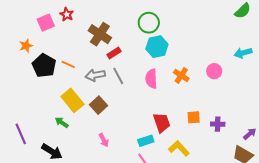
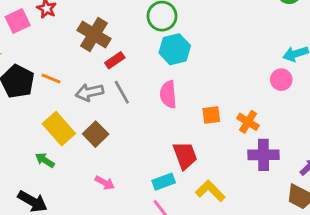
pink circle: (214, 71) -> (281, 80), moved
orange cross: (181, 75) -> (248, 122), moved
orange square: (194, 117) -> (211, 115), moved
purple cross: (218, 124) -> (264, 155), size x1.5
pink arrow: (104, 140) -> (105, 183), turned -32

